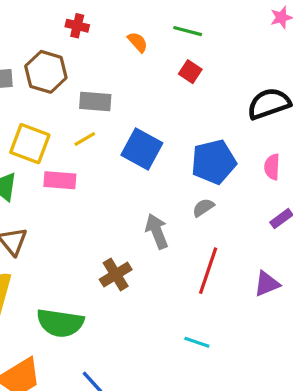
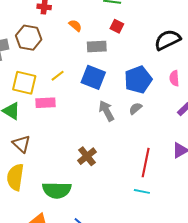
orange semicircle: (138, 42) -> (75, 25), moved
gray rectangle: (95, 101) -> (97, 47), moved
gray arrow: (157, 231) -> (106, 111), moved
red line: (208, 271) -> (146, 163), moved

